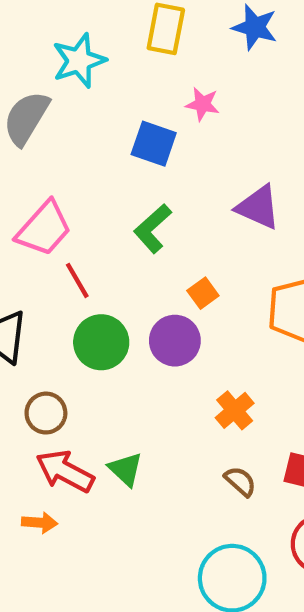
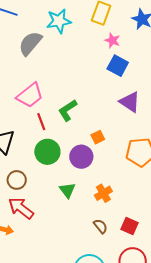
pink star: (202, 104) -> (112, 40), moved
blue square: (154, 144) -> (118, 66), moved
green L-shape: (153, 229) -> (68, 110), moved
green triangle: (126, 469) -> (67, 190), moved

